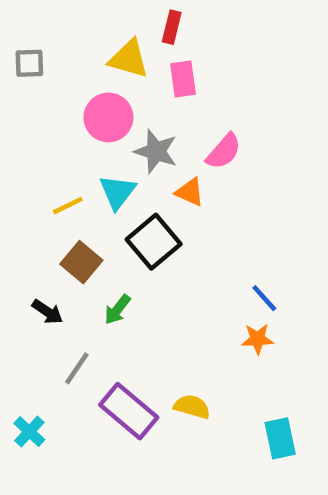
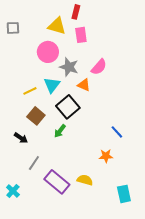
green arrow: (117, 310) -> (60, 131), moved
orange star: (258, 339) -> (106, 156), moved

